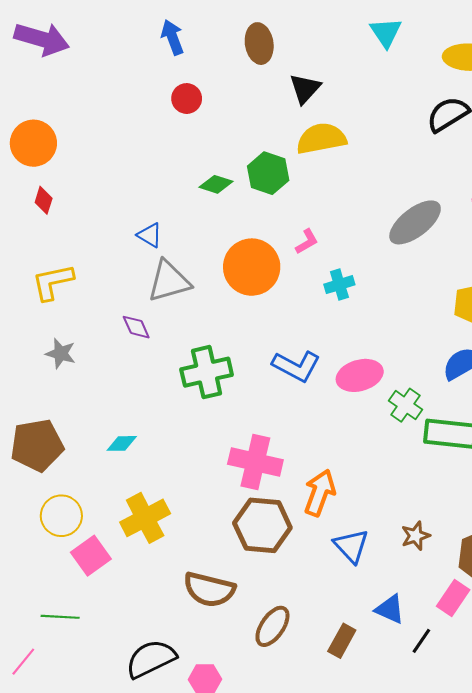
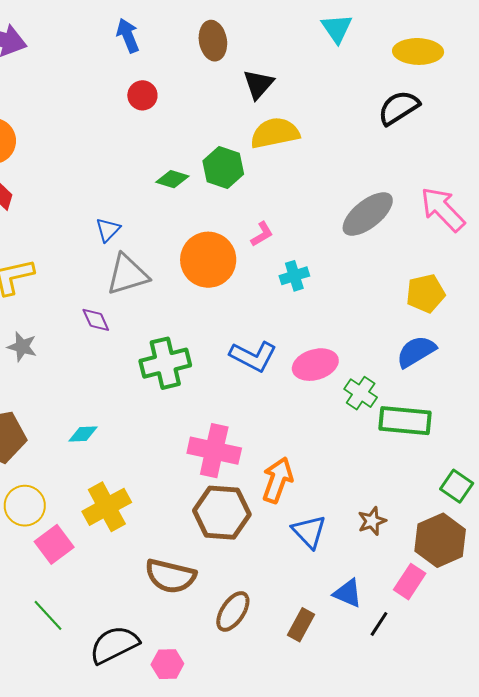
blue triangle: (150, 235) -> (108, 230), turned 44
green line: (60, 617) -> (48, 615), moved, turned 45

